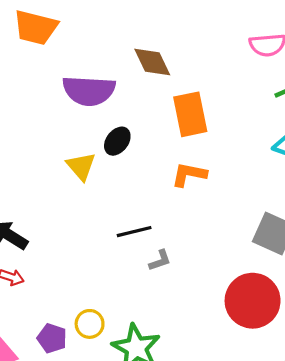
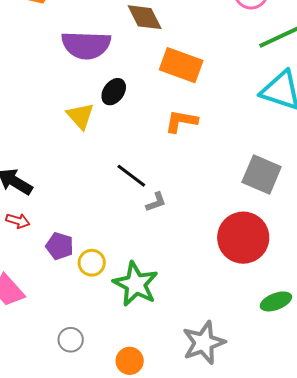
orange rectangle: (190, 114) -> (181, 65), turned -57
black line: (134, 232) -> (131, 176), turned 52
purple pentagon: (52, 338) -> (60, 246), moved

